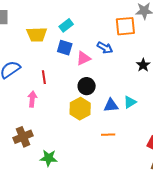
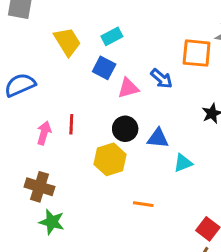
yellow trapezoid: (37, 35) -> (67, 42), turned -130
red line: (44, 77) -> (71, 124), moved
blue triangle: (111, 105) -> (158, 138), moved
brown cross: (23, 137) -> (40, 187), moved, turned 30

